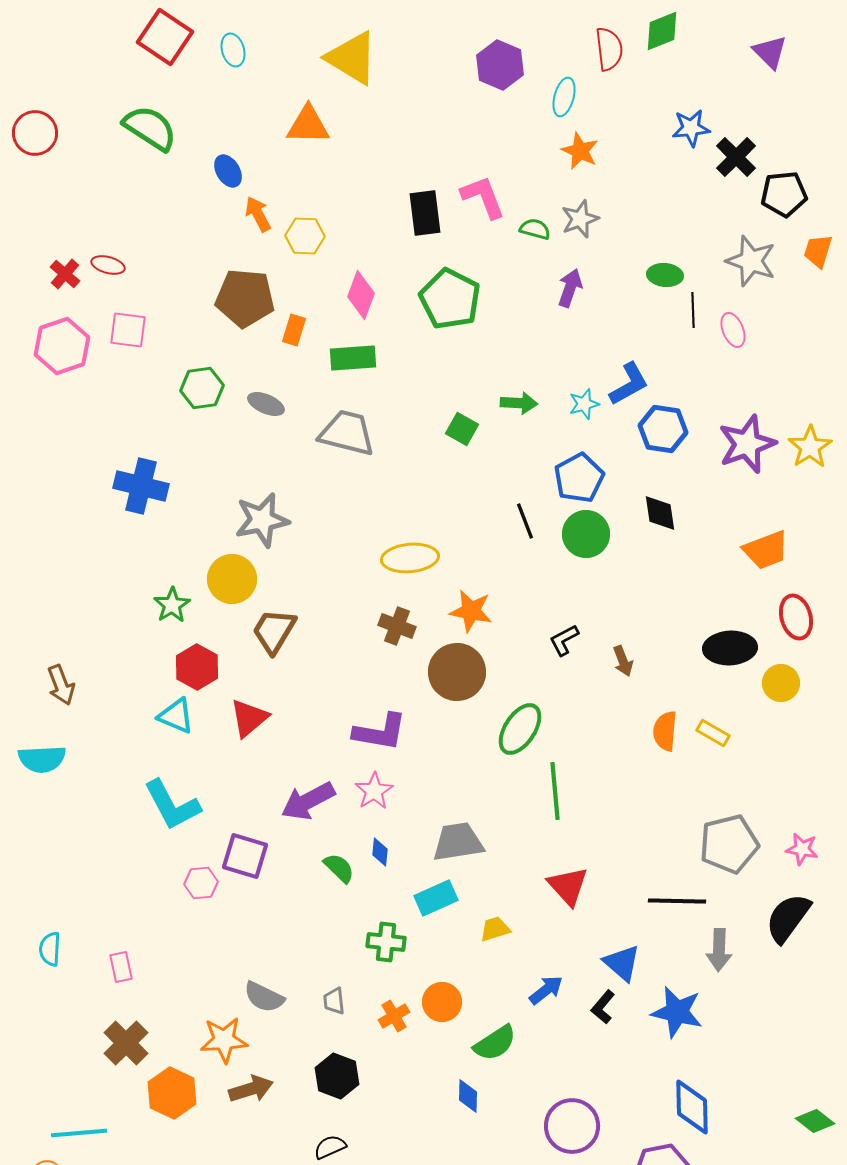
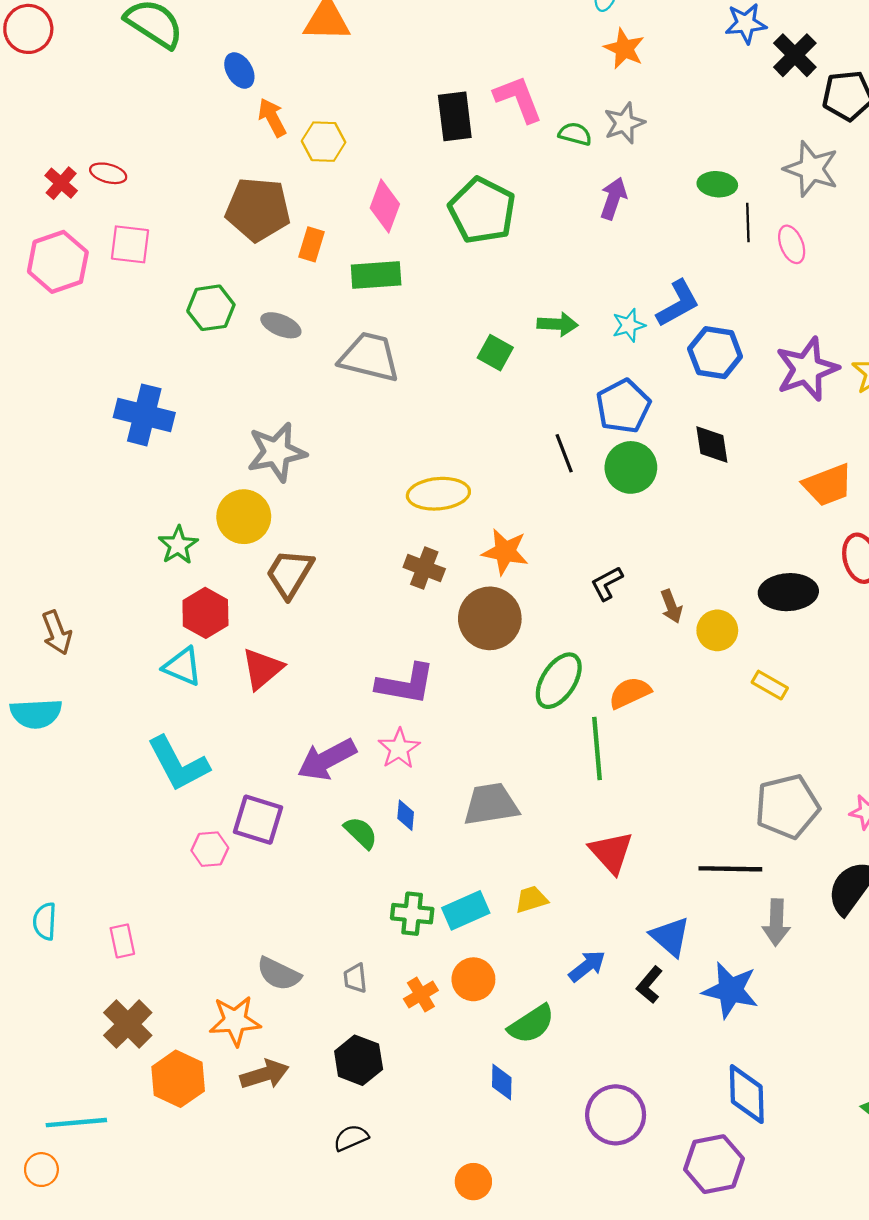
yellow circle: (781, 683) -> (717, 630), moved
orange semicircle: (665, 731) -> (630, 693), moved, turned 60
cyan rectangle: (436, 898) -> (466, 910), moved

